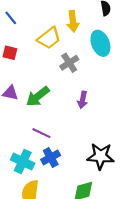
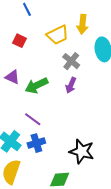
gray cross: (69, 63) -> (71, 61), turned -30
purple arrow: (83, 100) -> (71, 85), moved

